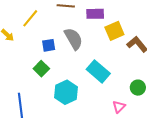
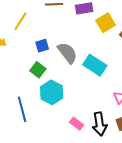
gray semicircle: (73, 39) -> (67, 53), moved
cyan hexagon: (66, 92) -> (52, 92), moved

